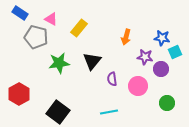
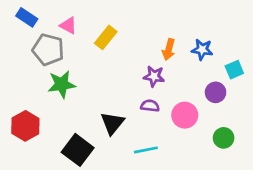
blue star: (162, 38) -> (202, 50), moved
purple star: (145, 57) -> (154, 76), moved
black triangle: (92, 61) -> (112, 123), moved
green star: (59, 63) -> (62, 84), moved
purple semicircle: (112, 79) -> (150, 106), turned 104

